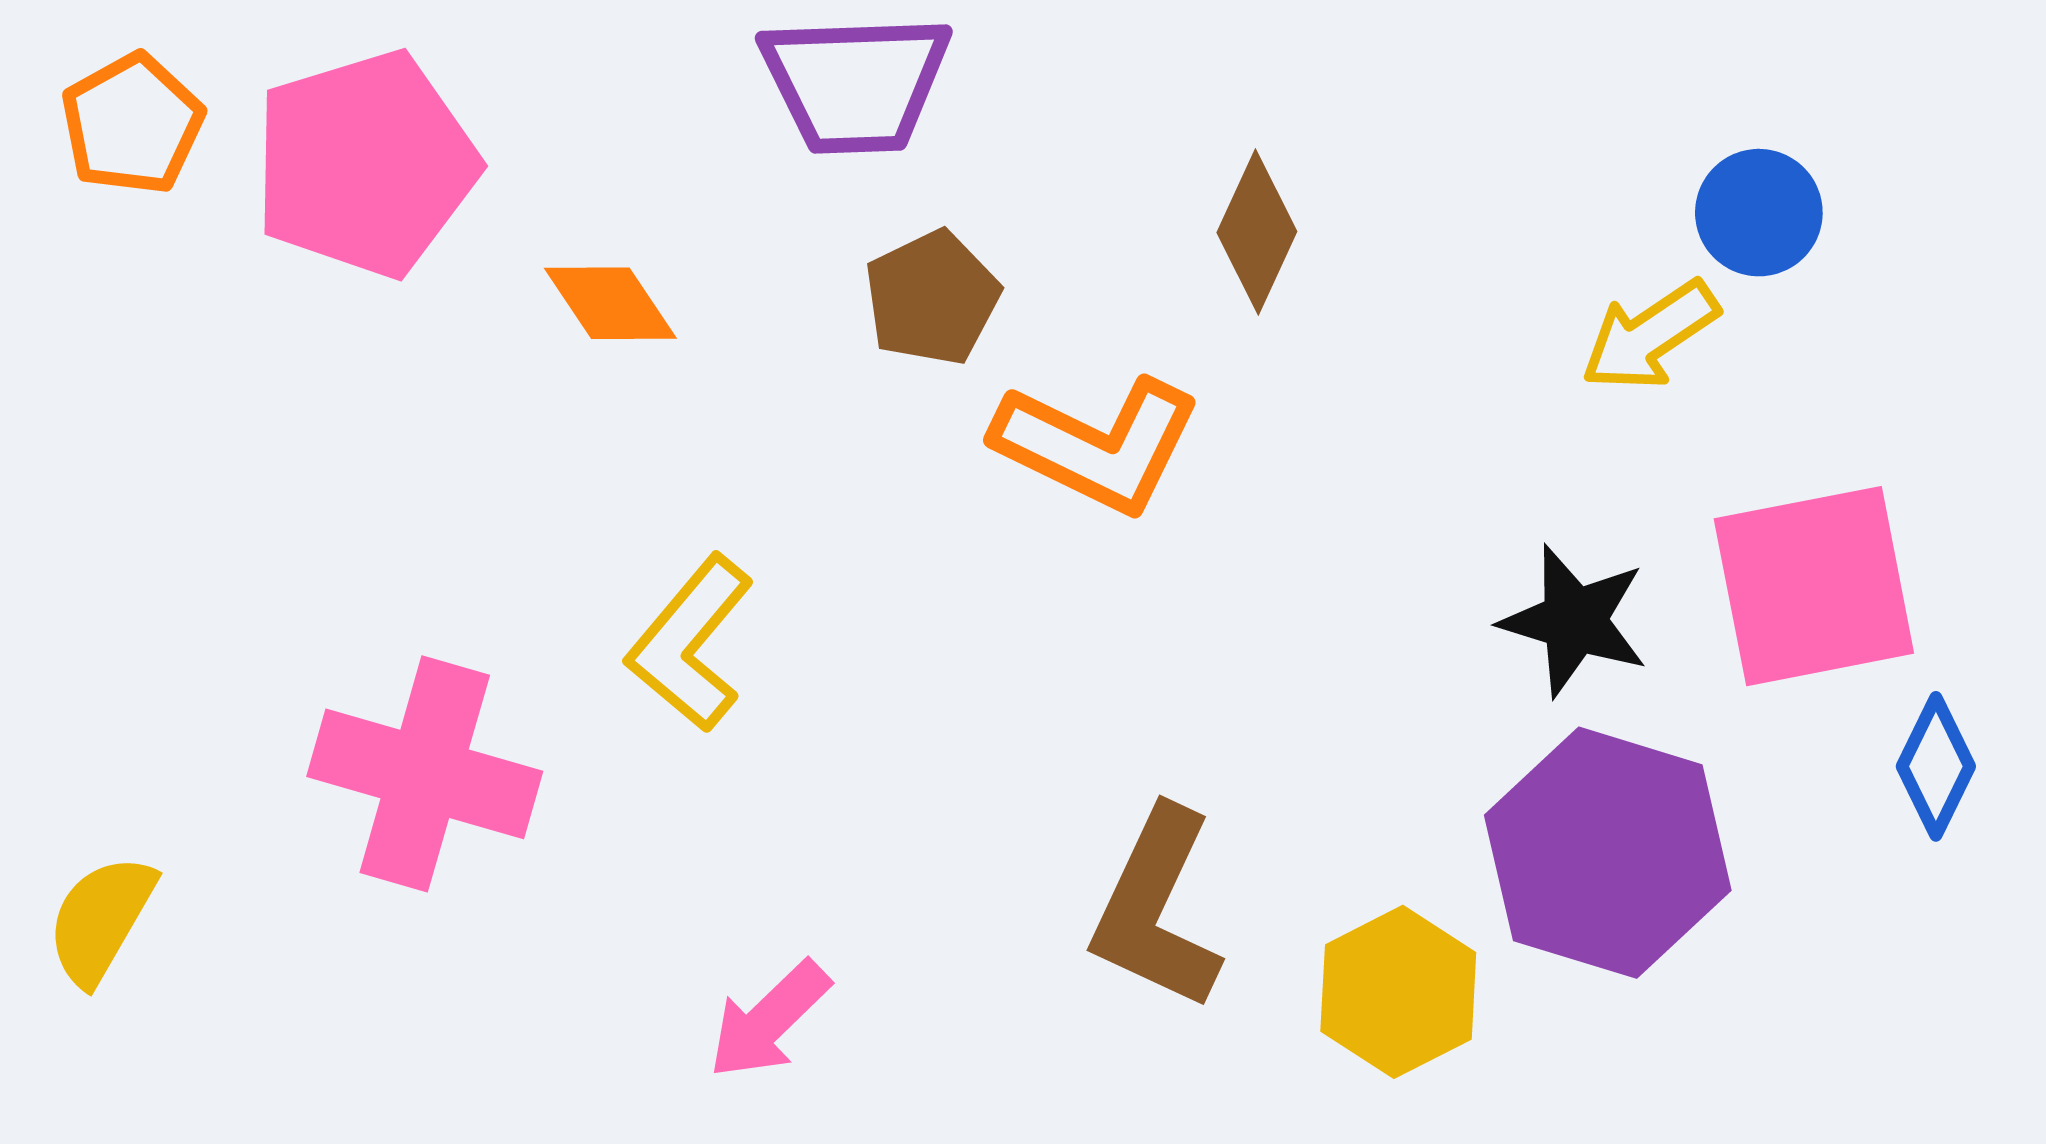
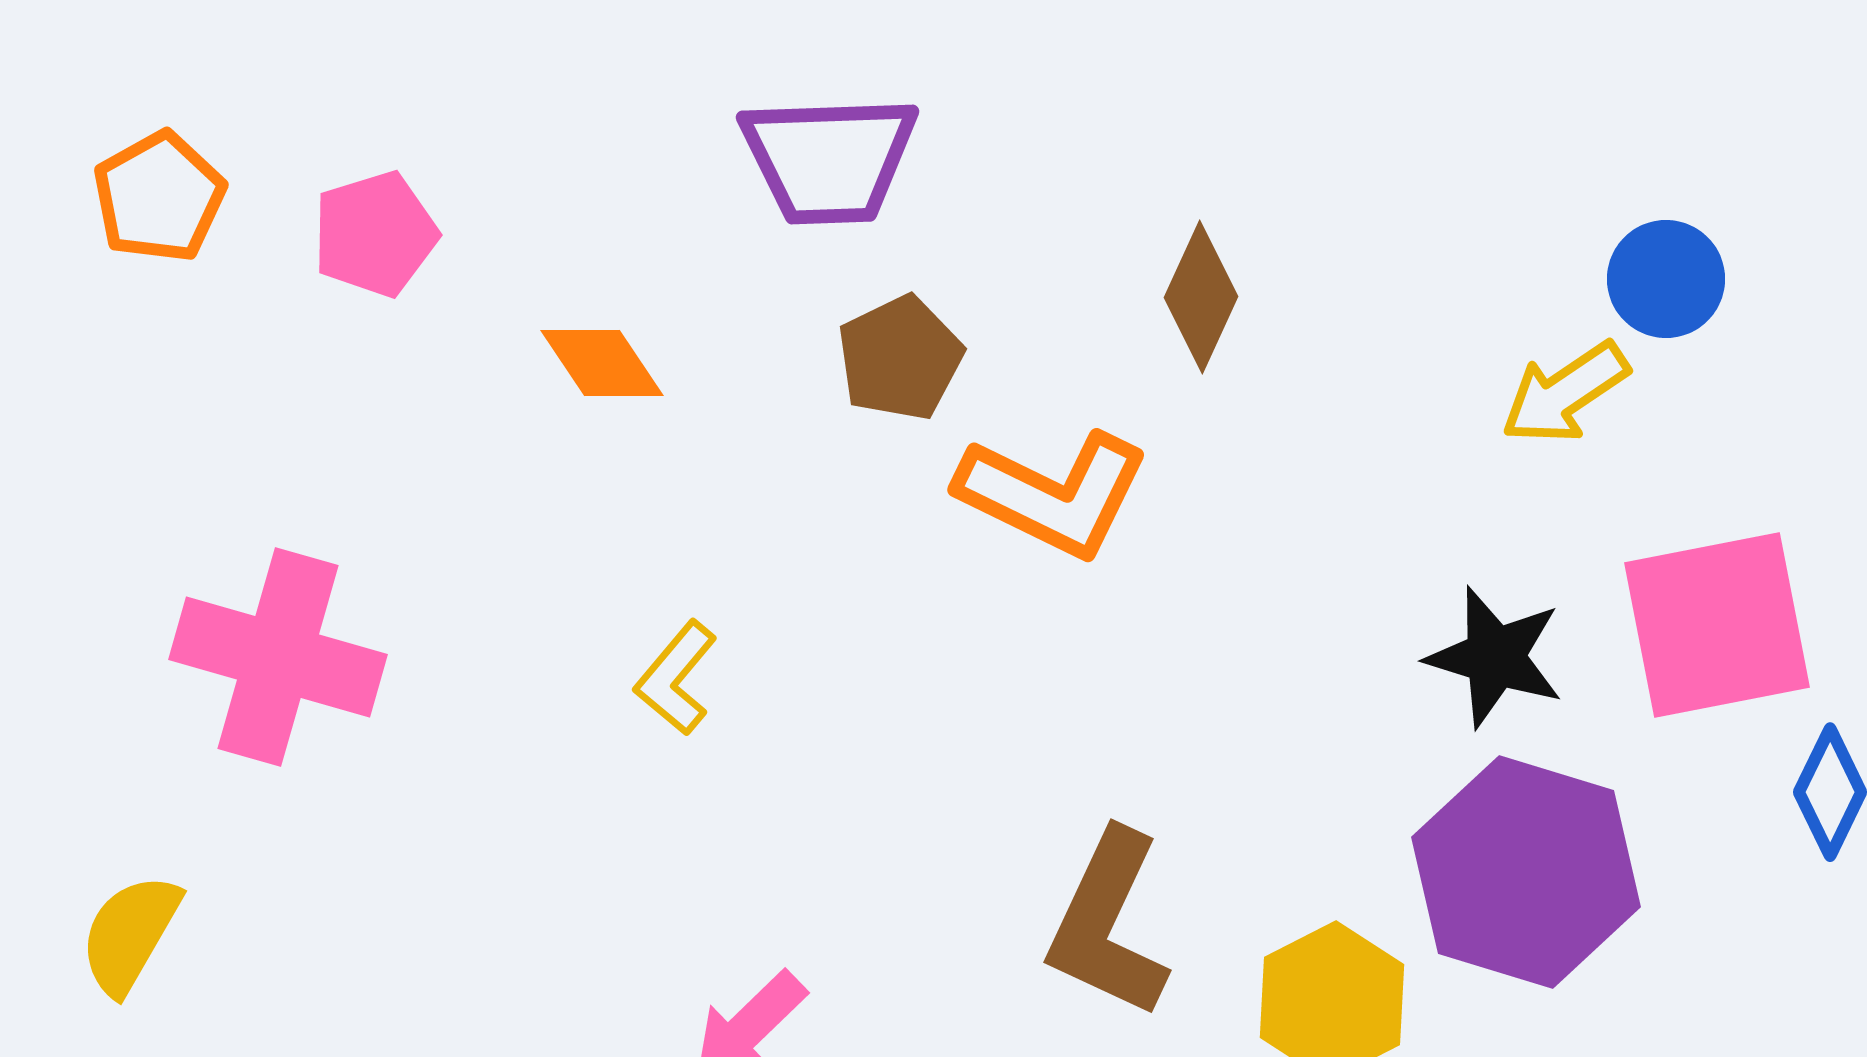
pink pentagon: (365, 164) -> (375, 234), size x0.6
yellow L-shape: (690, 643) -> (676, 678), size x0.7
pink cross: (425, 774) -> (278, 657), moved

